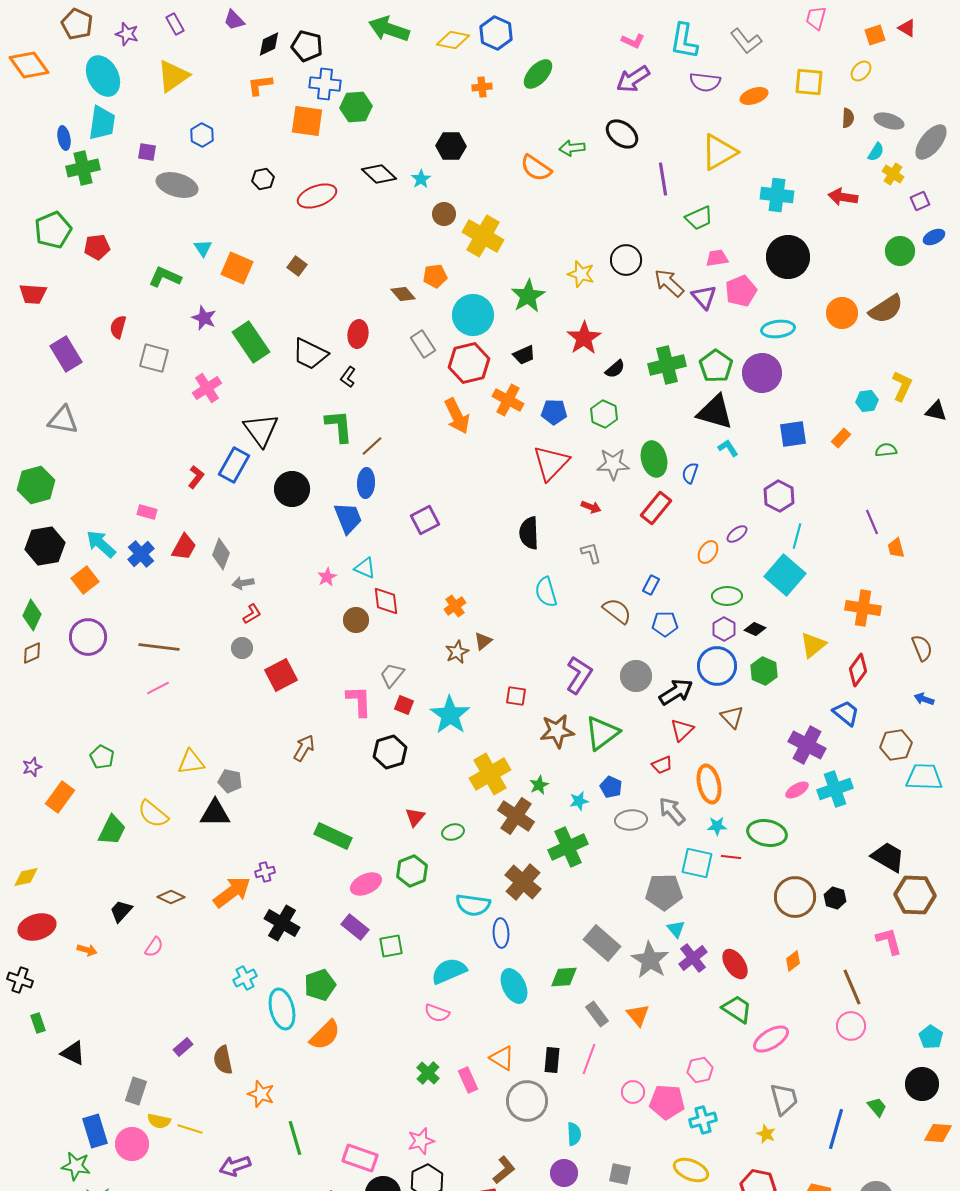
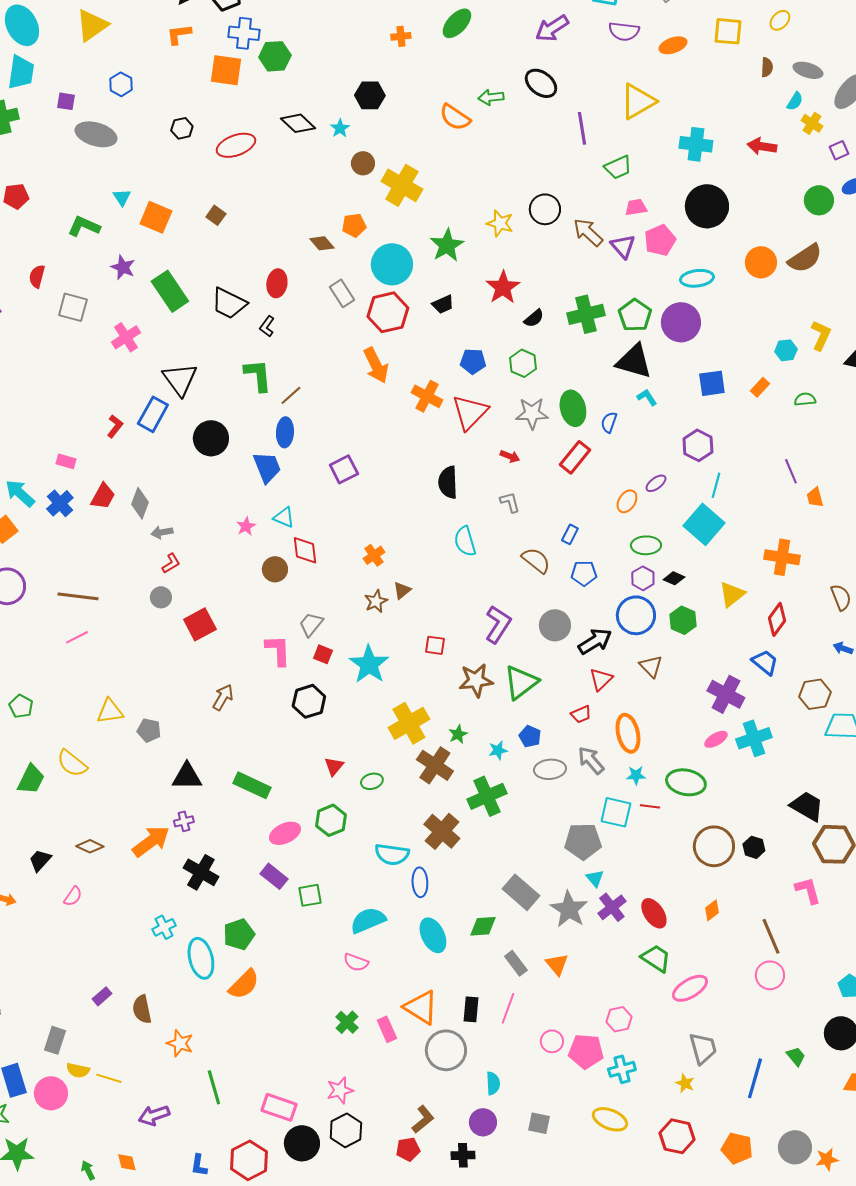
orange cross: (508, 400) -> (427, 396), moved
black triangle: (215, 813) -> (187, 776), moved
orange triangle: (502, 1058) -> (421, 1007), size x1.4

